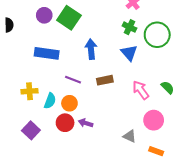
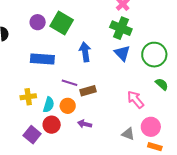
green cross: (129, 27) -> (121, 28), size x1.5
green circle: (157, 35) -> (154, 55), moved
brown rectangle: (105, 80) -> (88, 91), moved
pink arrow: (141, 90) -> (135, 100), moved
pink circle: (154, 120) -> (151, 127), moved
red circle: (65, 123) -> (52, 125), moved

